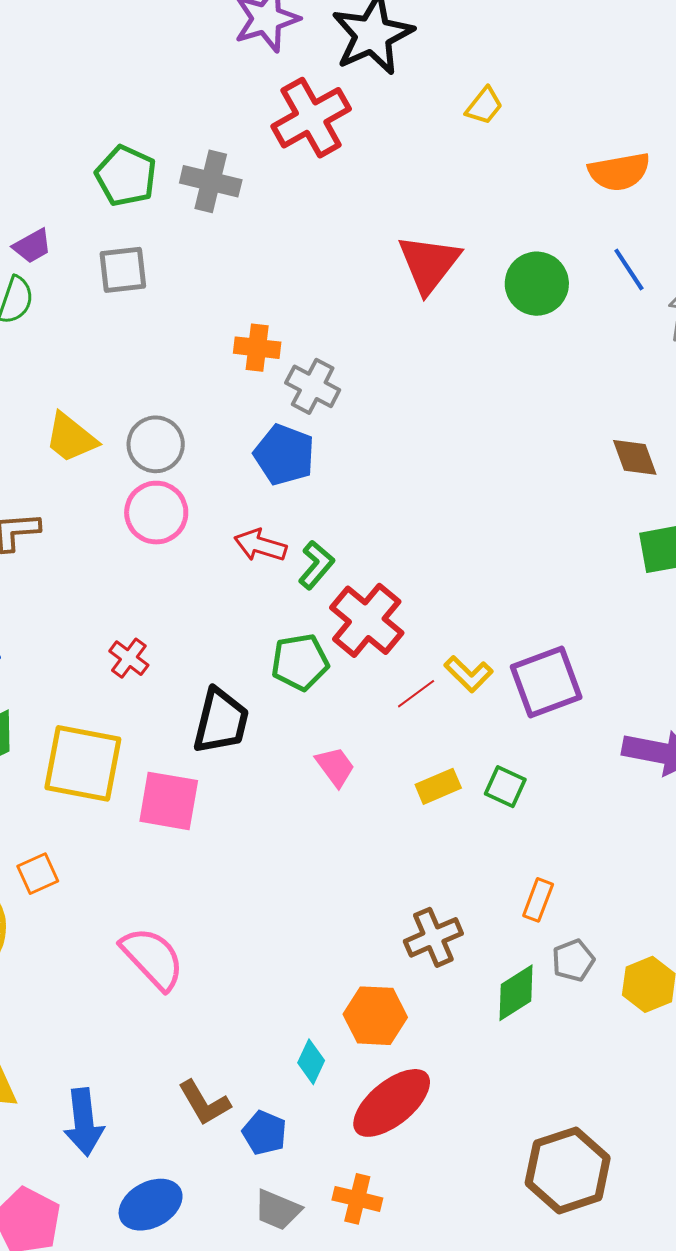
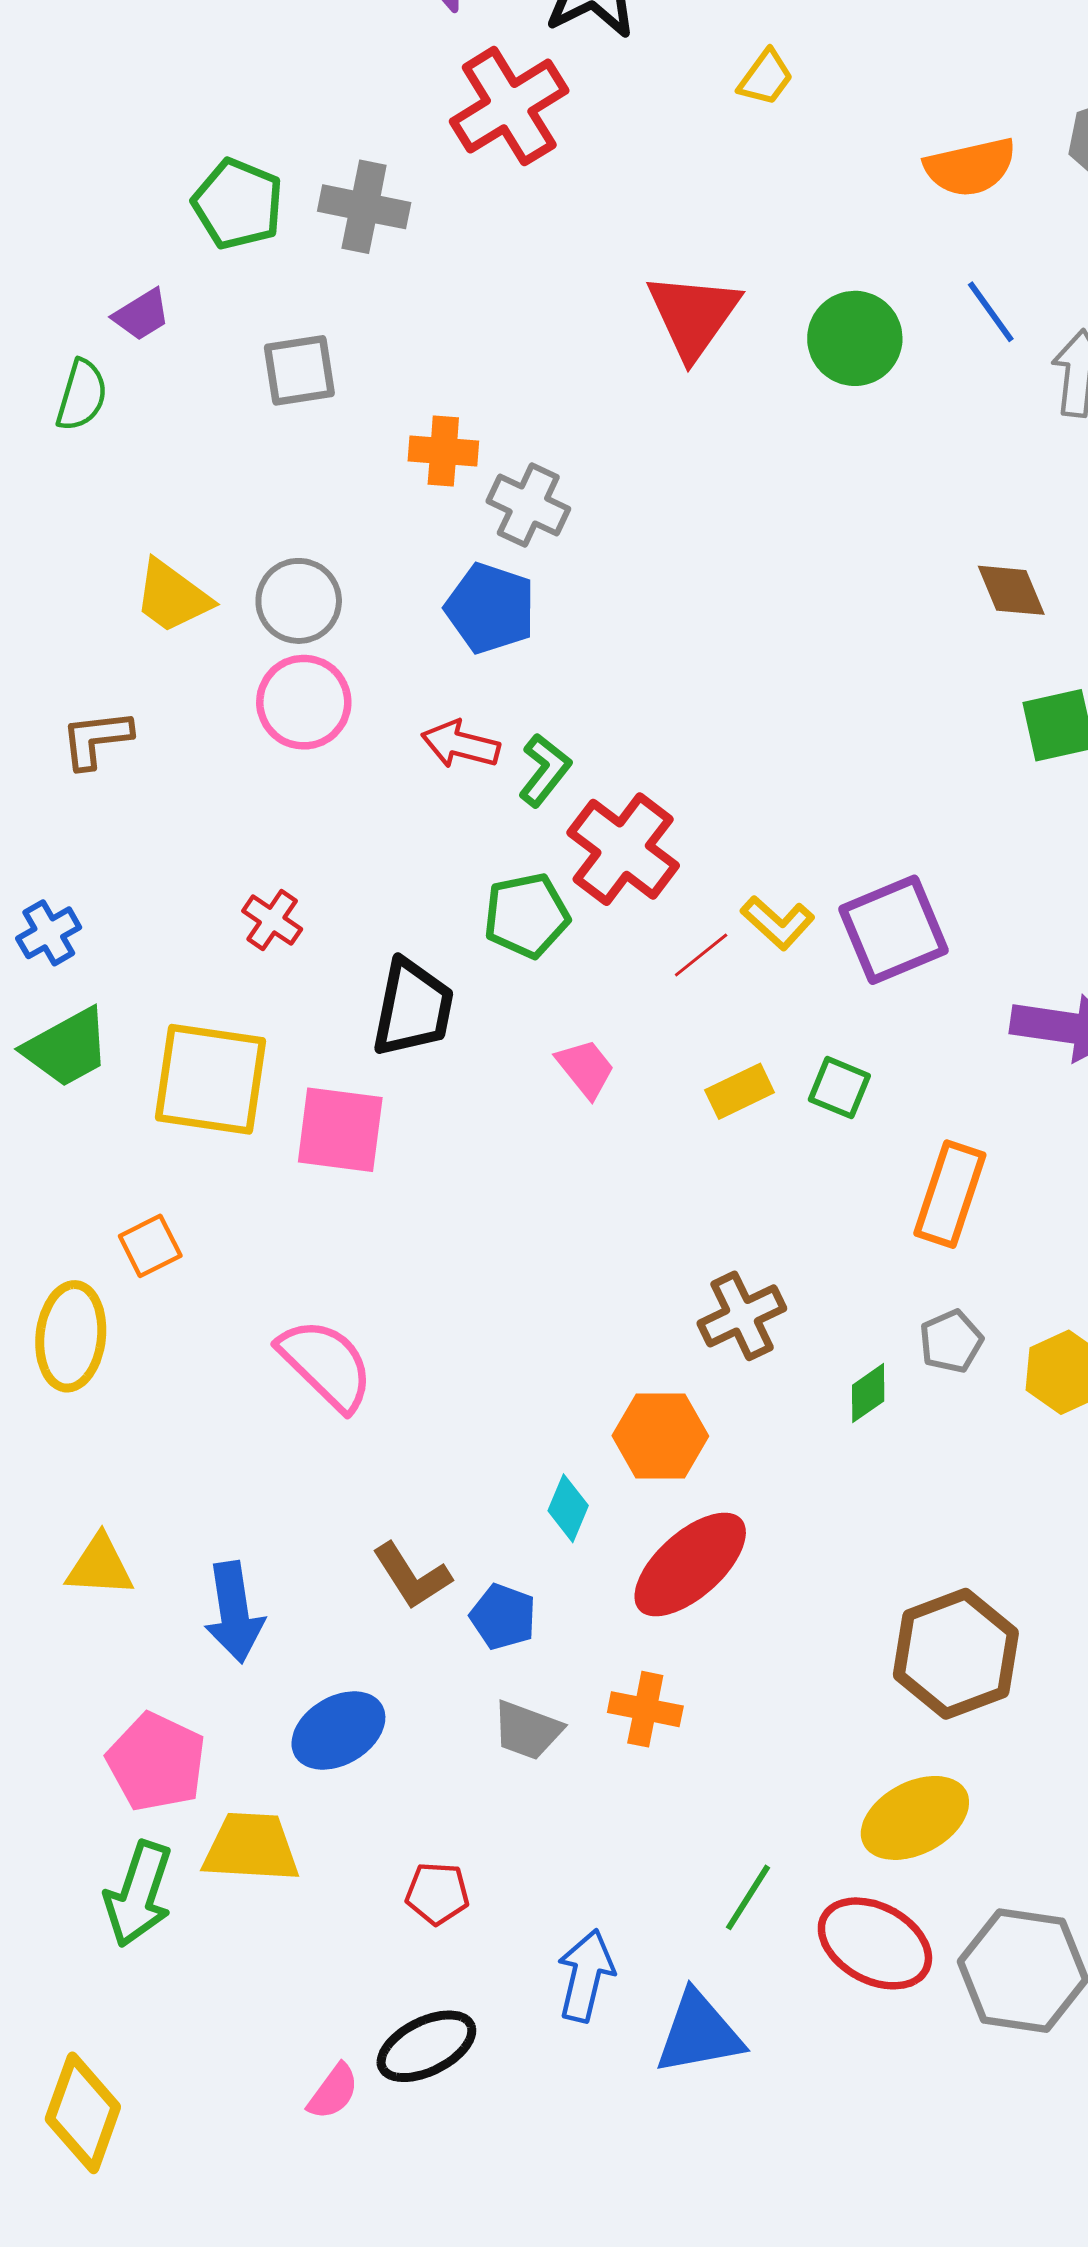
purple trapezoid: (32, 246) -> (142, 315), moved
gray square: (123, 270) -> (299, 370), moved
orange rectangle: (538, 900) -> (950, 1194), moved, size x1.6
green diamond: (516, 993) -> (868, 1393), size x0.7

